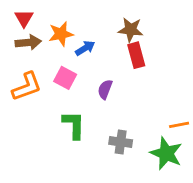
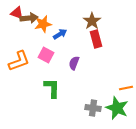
red triangle: (24, 18) -> (17, 13), turned -40
brown star: (131, 30) -> (92, 21), turned 30
brown arrow: (28, 42) -> (29, 18), moved
gray cross: (121, 142) -> (93, 108), moved

